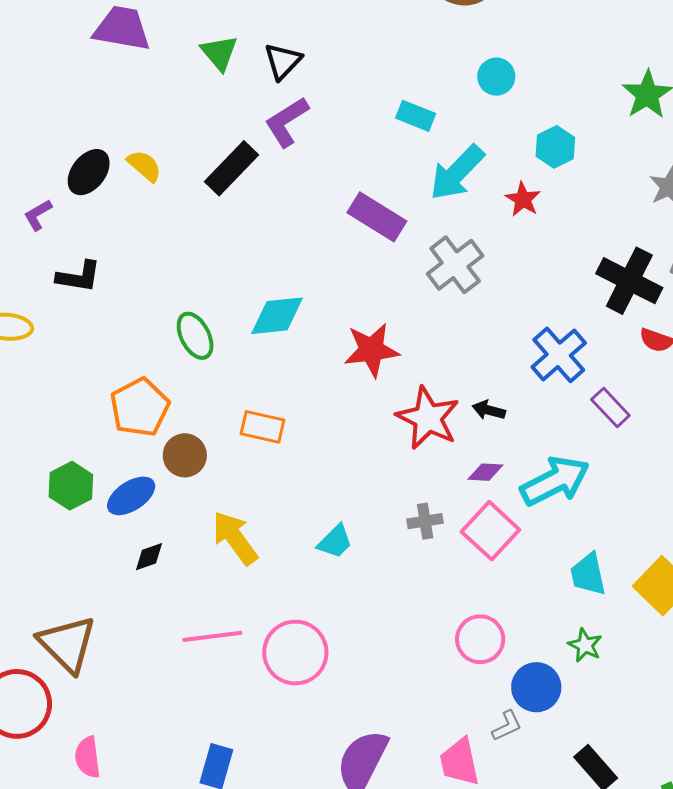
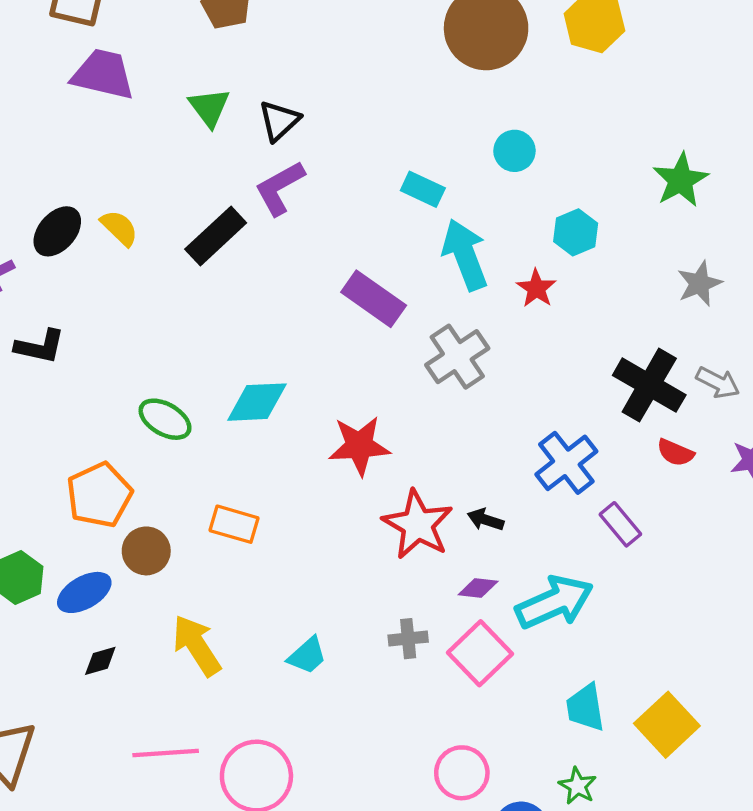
cyan arrow: (457, 173) -> (465, 255), turned 112
green ellipse: (195, 336) -> (165, 419), turned -36

